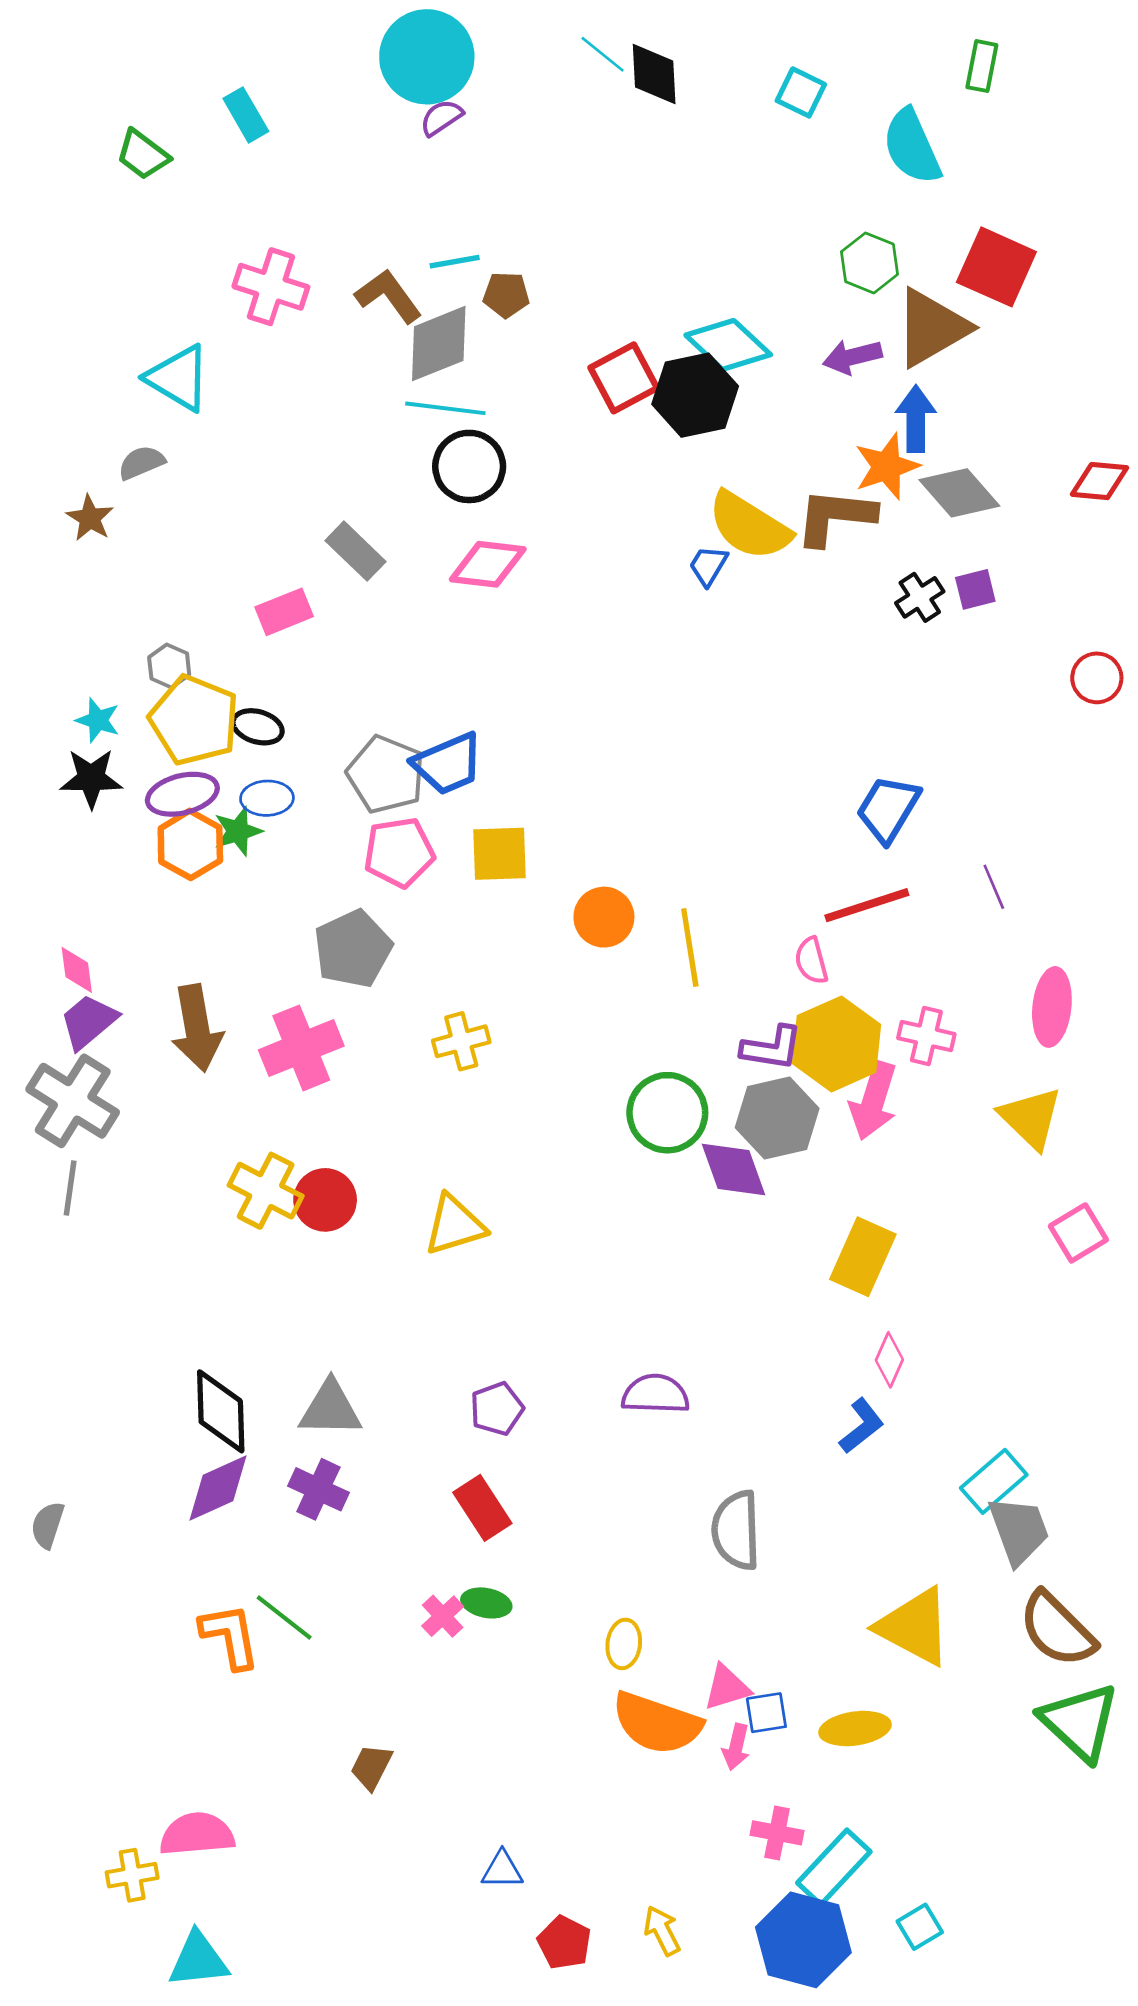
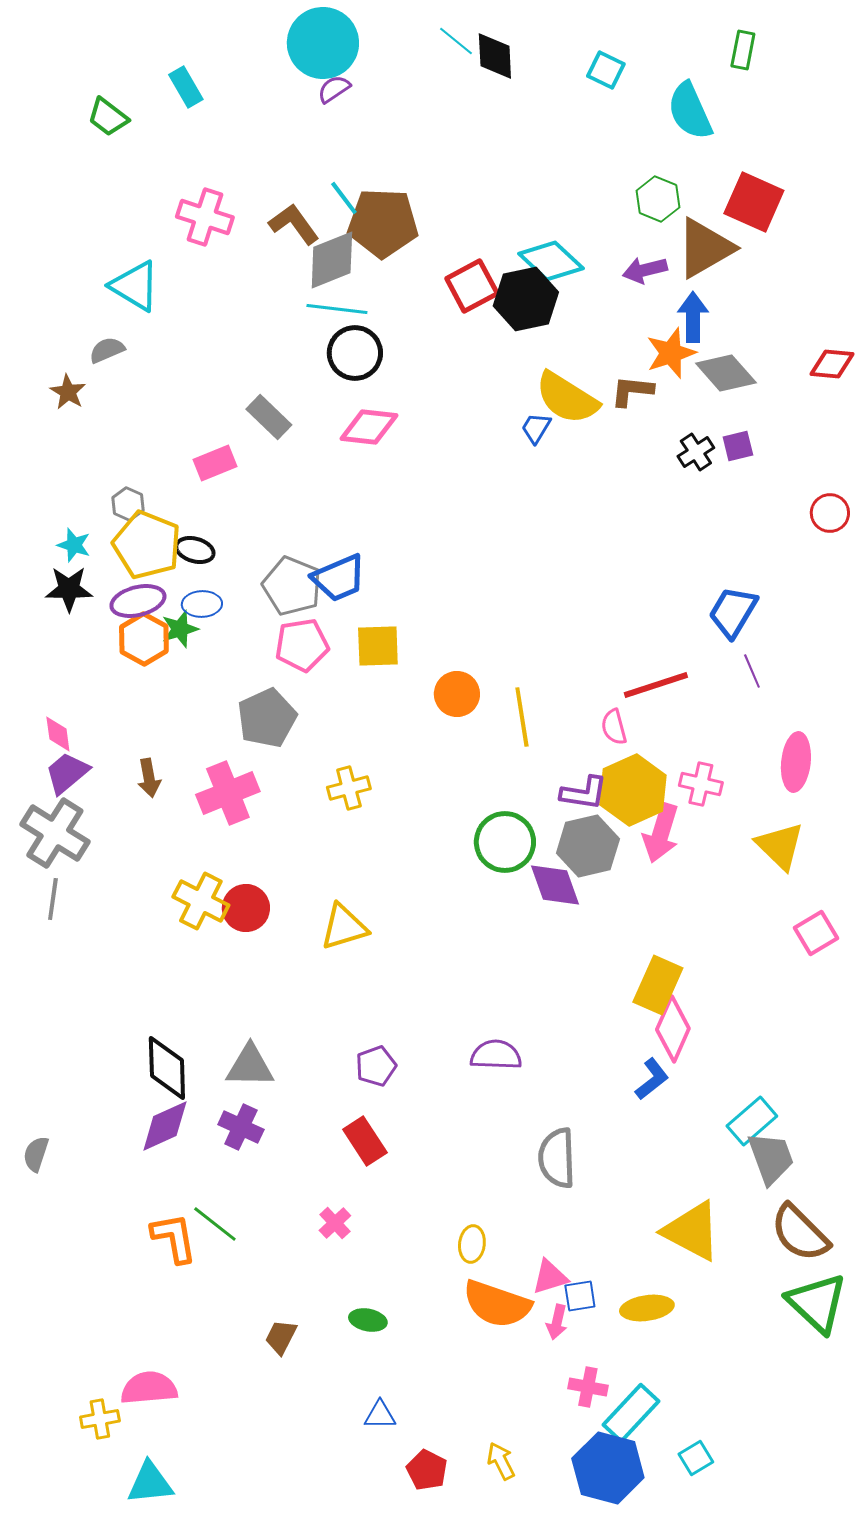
cyan line: (455, 262) -> (344, 198), turned 63
brown pentagon: (506, 295) -> (383, 223), size x2.0
brown L-shape: (835, 517) -> (632, 391), size x0.7
blue trapezoid: (888, 809) -> (733, 612), moved
brown arrow: (197, 1028) -> (149, 778), size x0.6
yellow rectangle: (863, 1257) -> (658, 985), moved
pink diamond: (889, 1360) -> (673, 1029), size x1.6
green ellipse: (486, 1603) -> (368, 1320), moved

